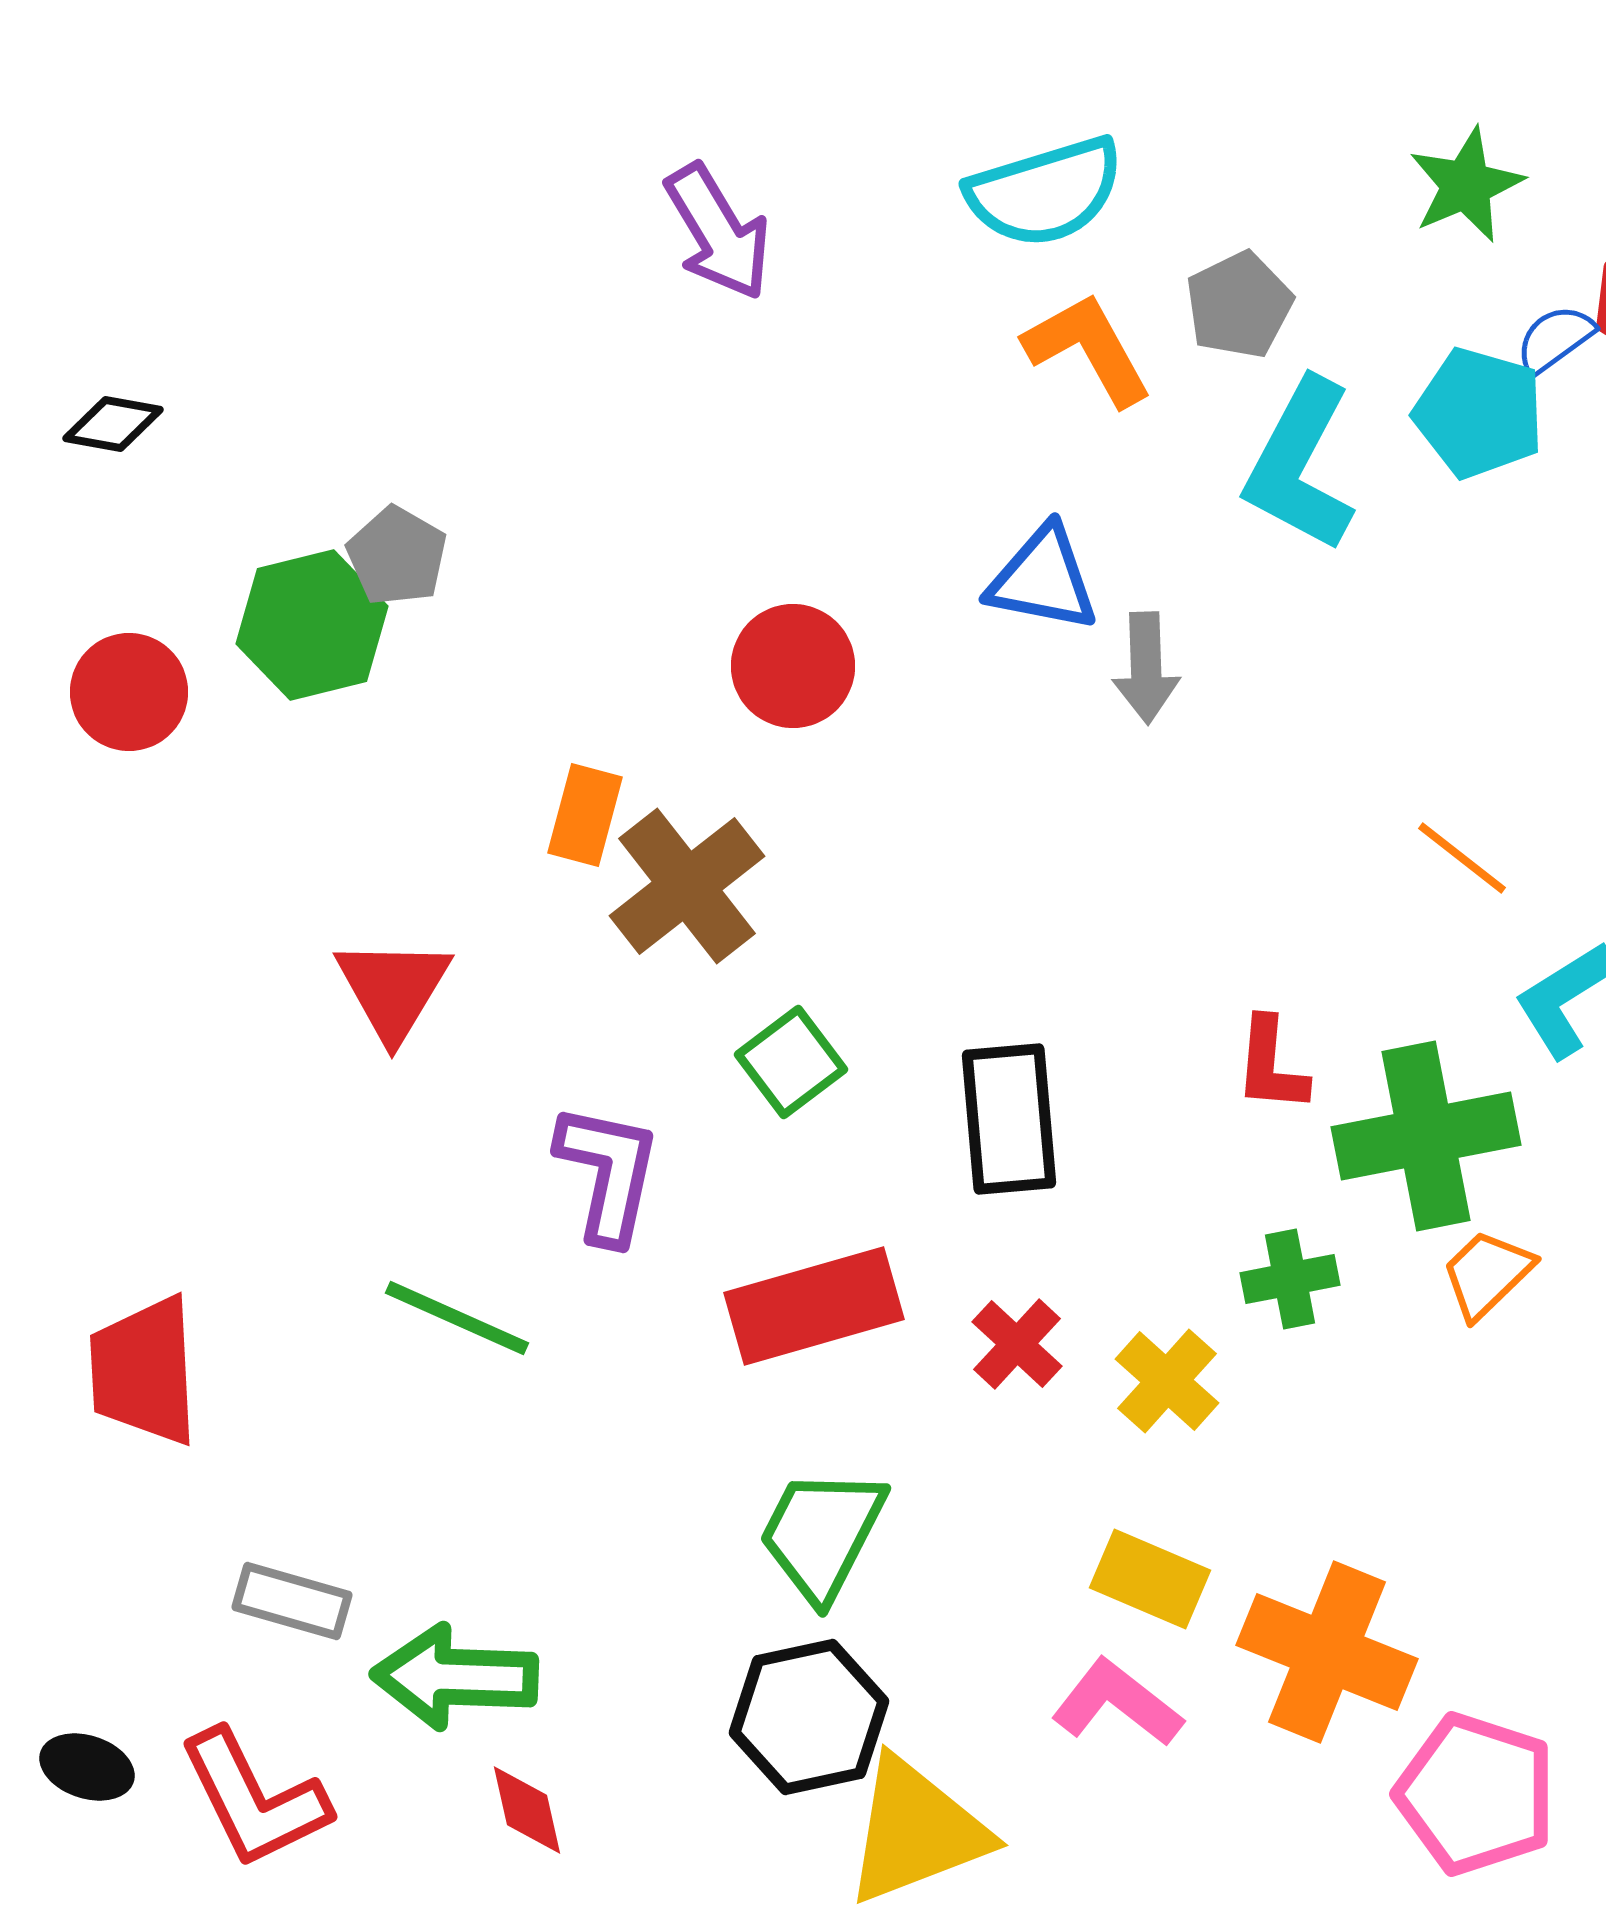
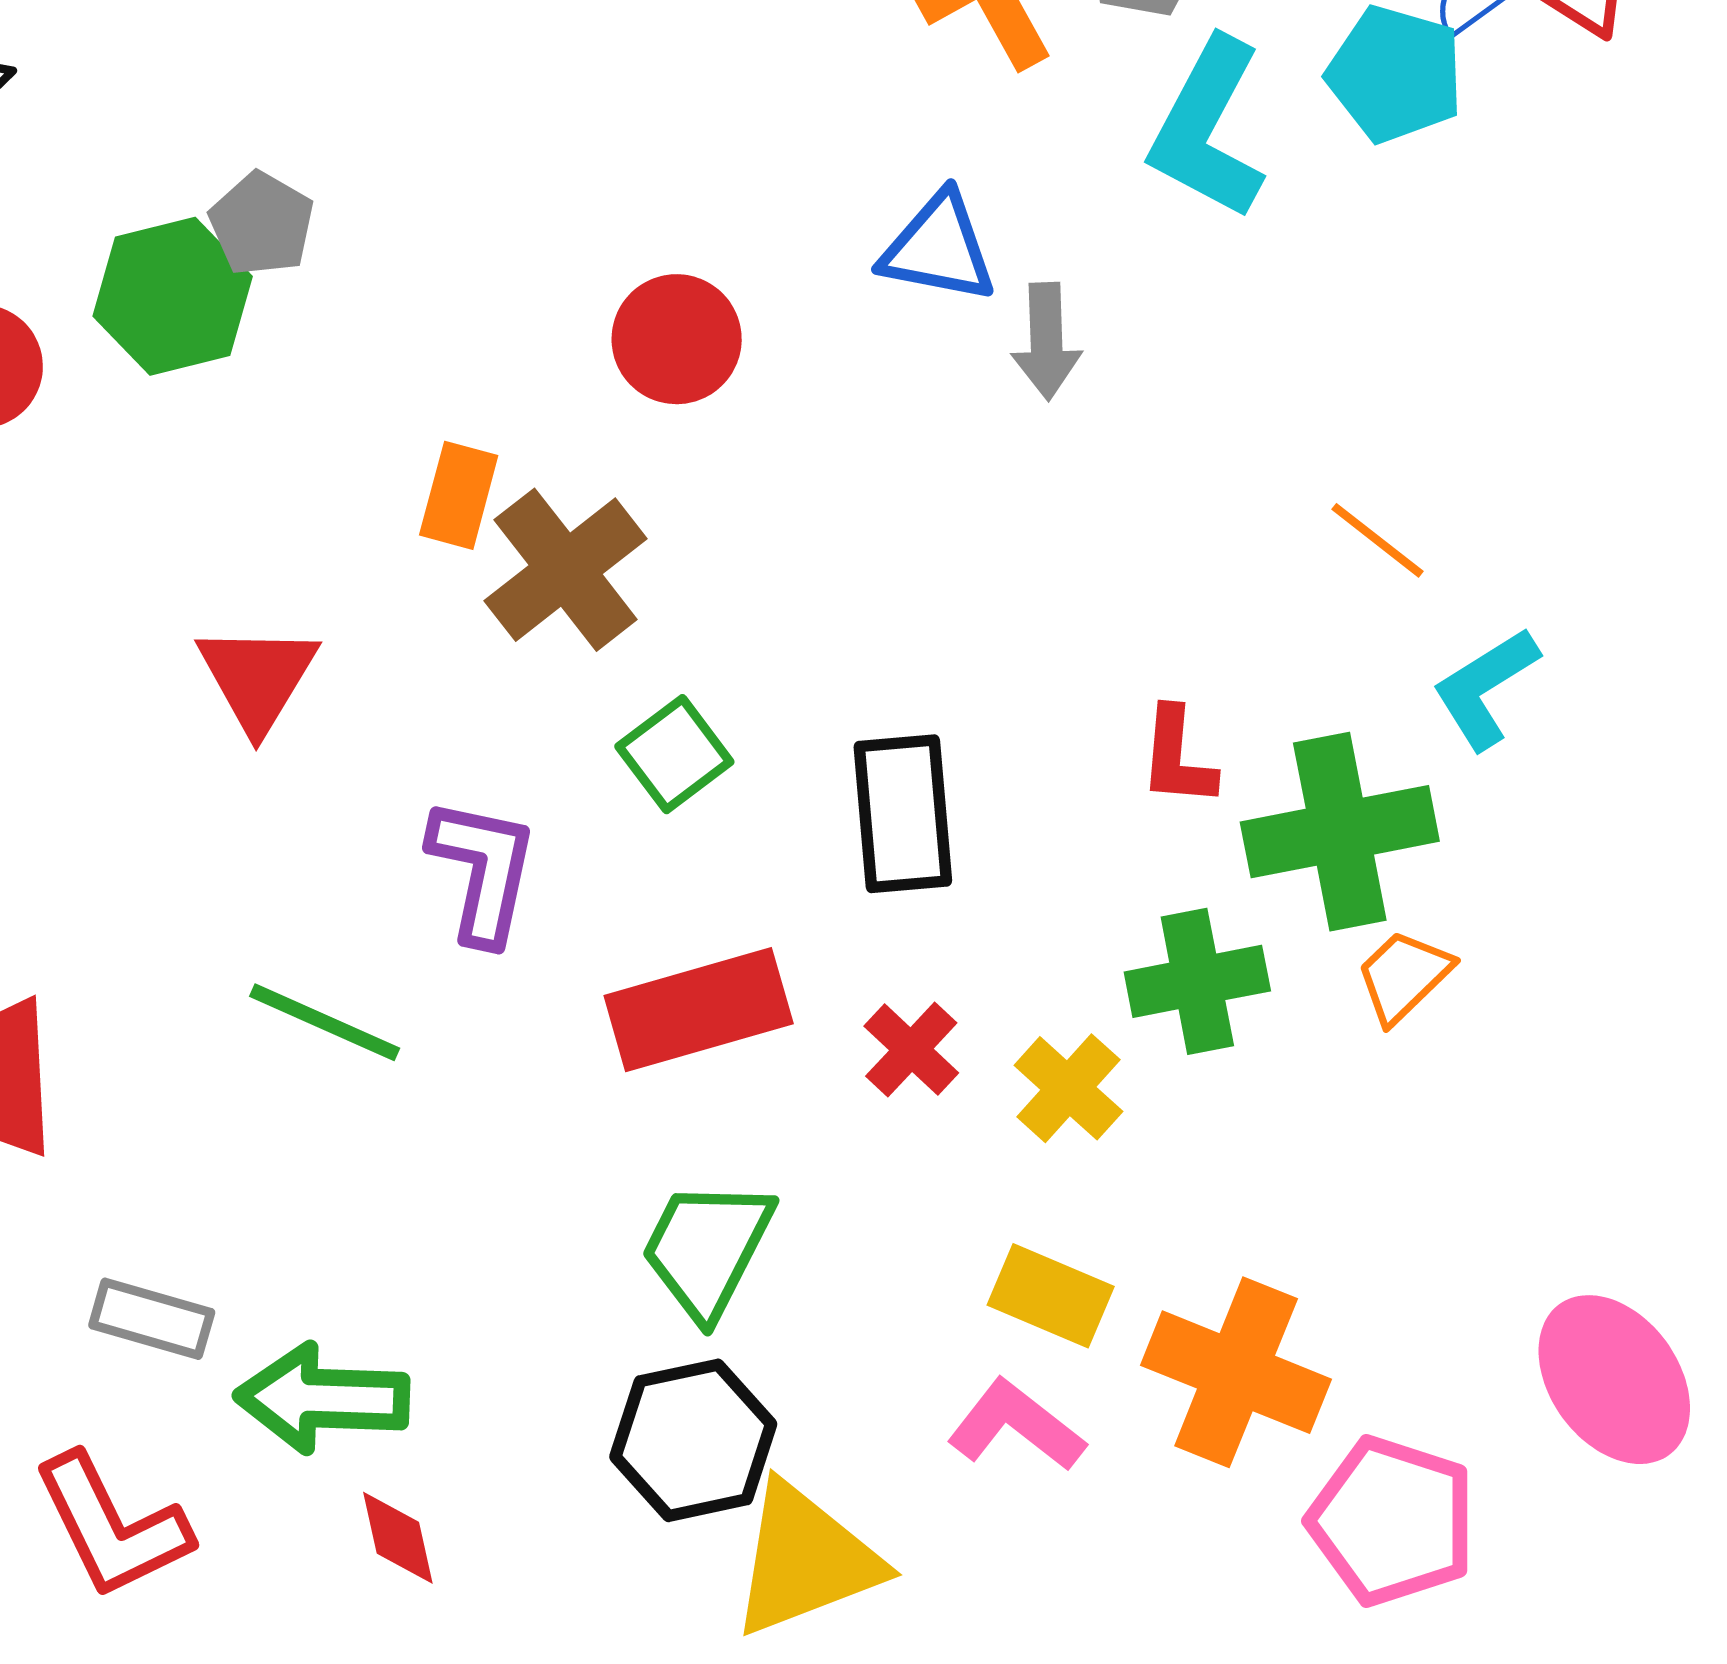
green cross: (1290, 1279) -> (1197, 981), size x1.4

